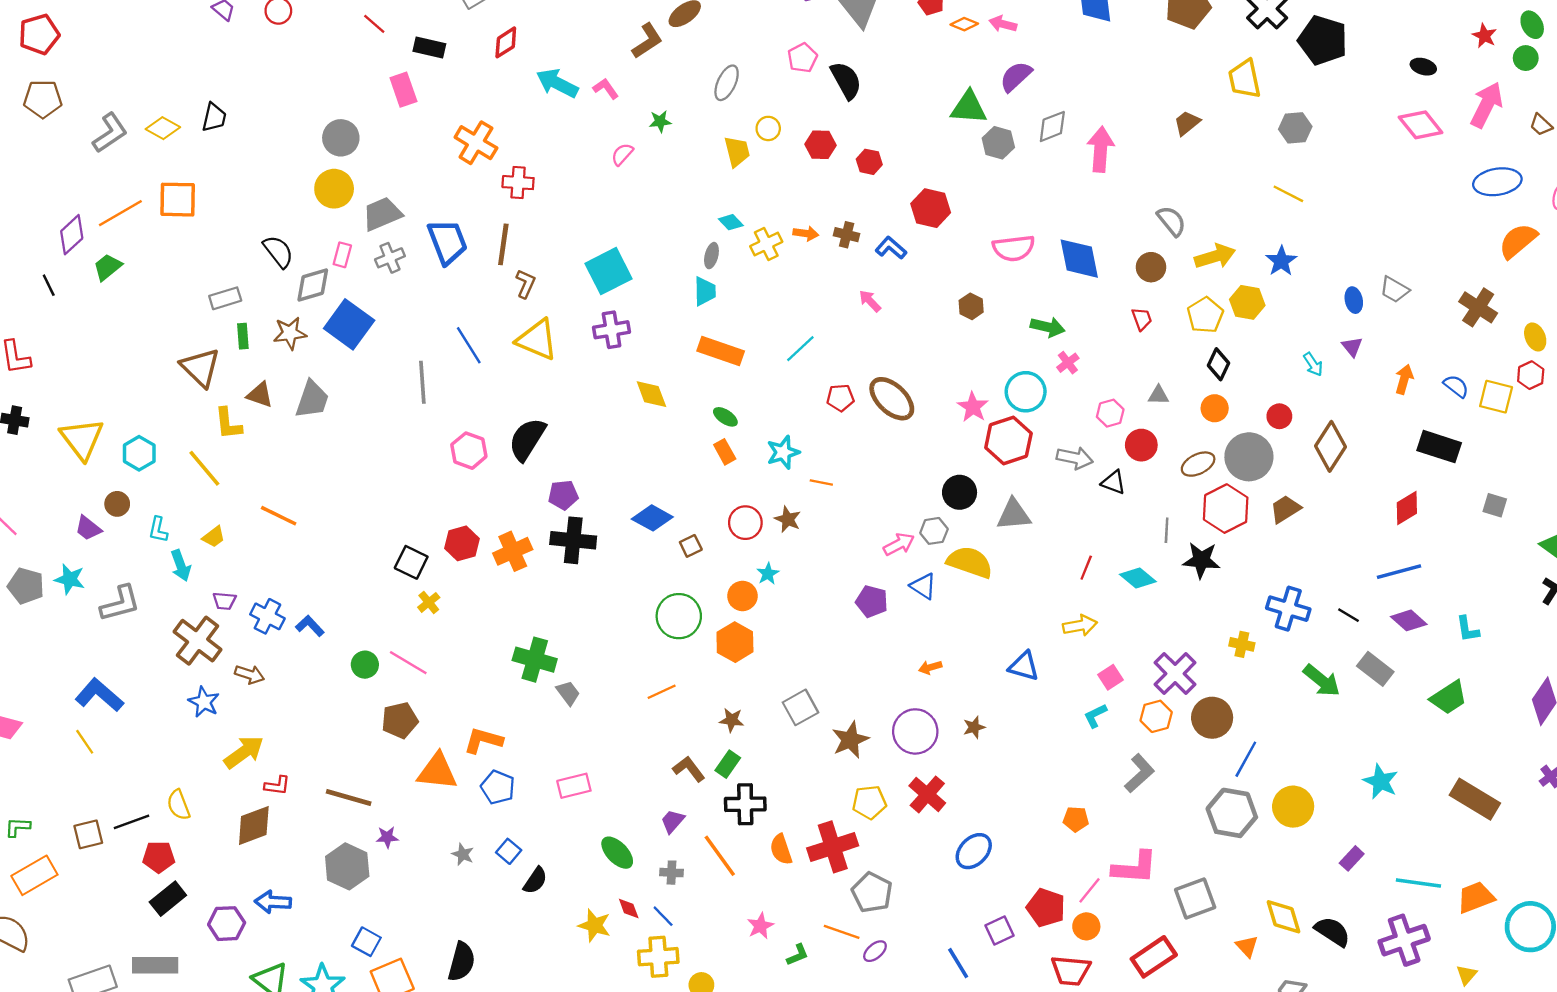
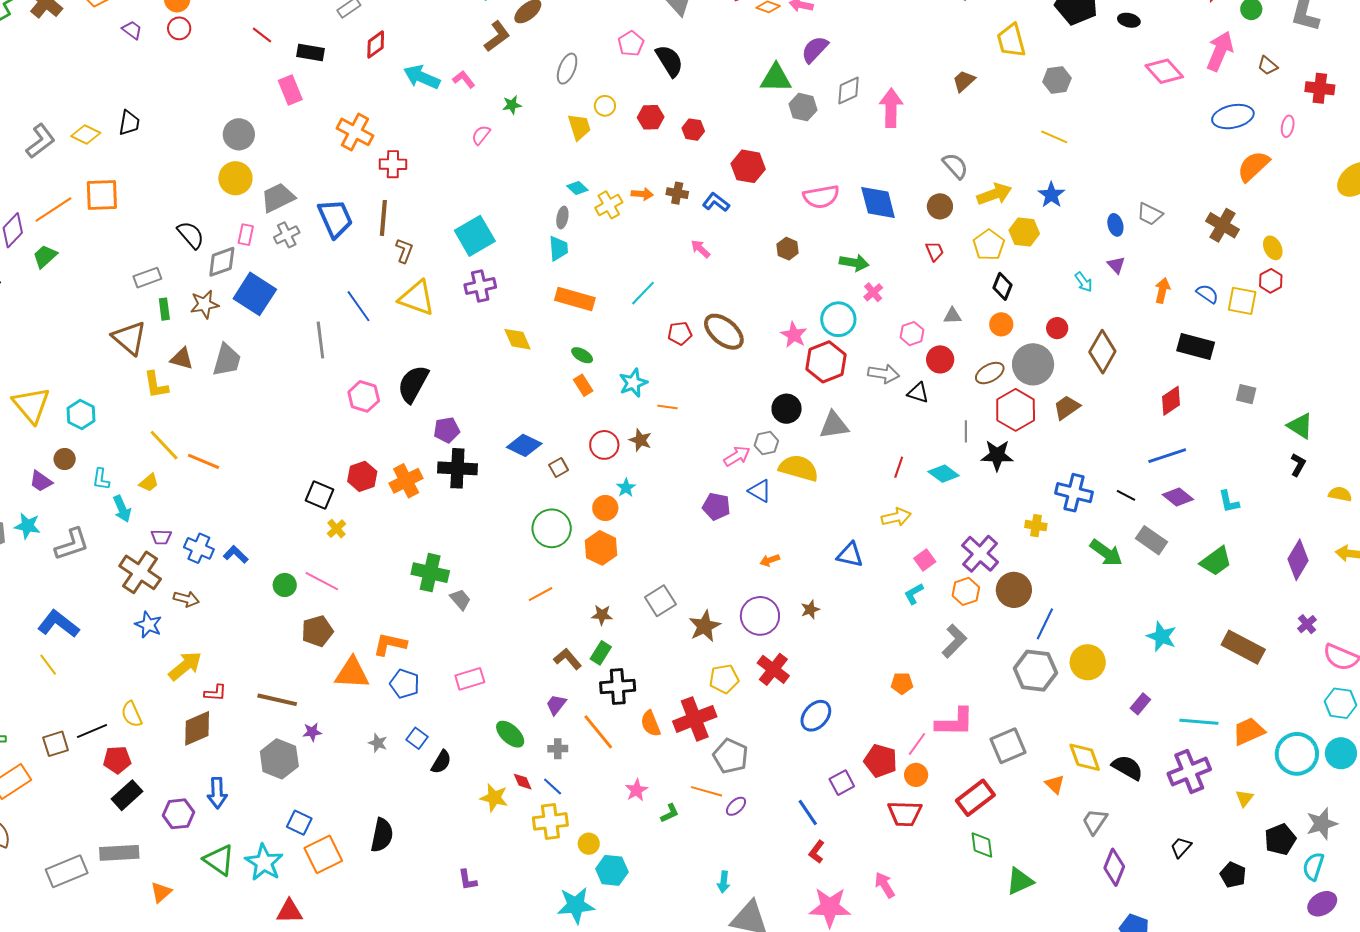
black ellipse: (1423, 67) -> (1129, 20), moved
yellow line: (204, 468) -> (164, 445), moved
blue arrow: (273, 902) -> (217, 793), turned -92

